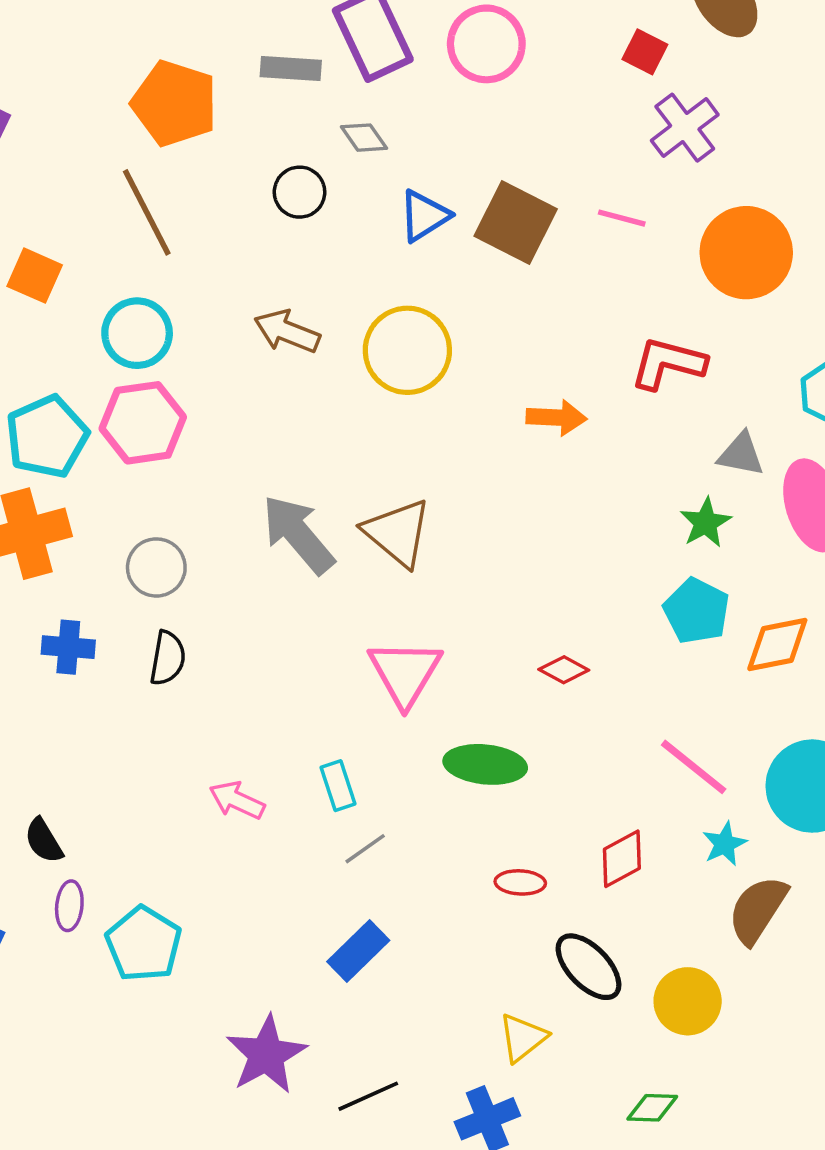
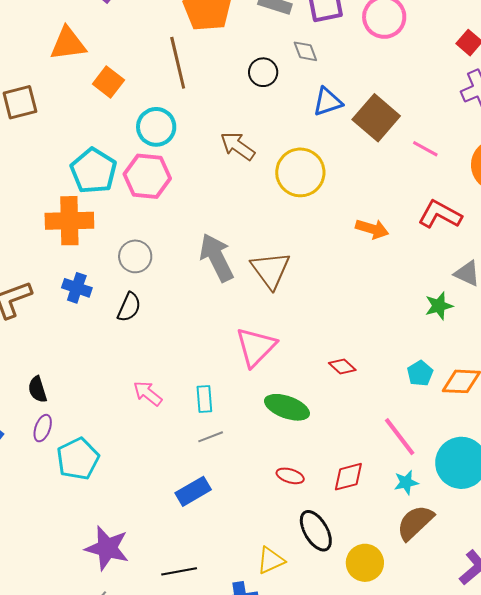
pink line: (622, 218) -> (425, 149), moved
cyan pentagon: (47, 437) -> (93, 171), turned -30
cyan pentagon: (696, 611) -> (420, 373), moved, size x0.7
purple star: (266, 1055) -> (107, 548), moved, turned 30

